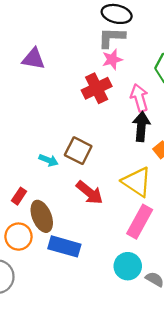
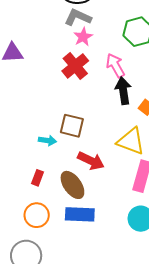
gray L-shape: (112, 37) -> (78, 17), turned 36
red rectangle: (19, 196) -> (37, 178), moved
brown ellipse: (42, 216) -> (72, 185), moved

